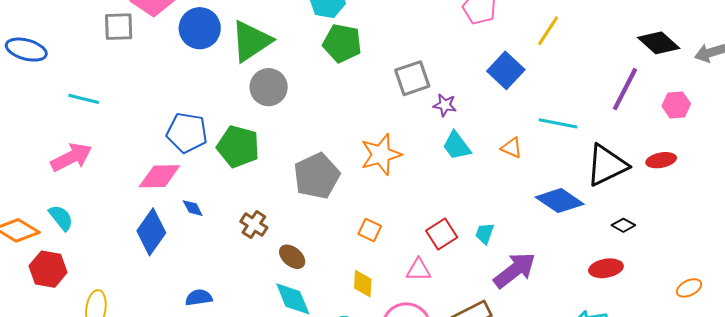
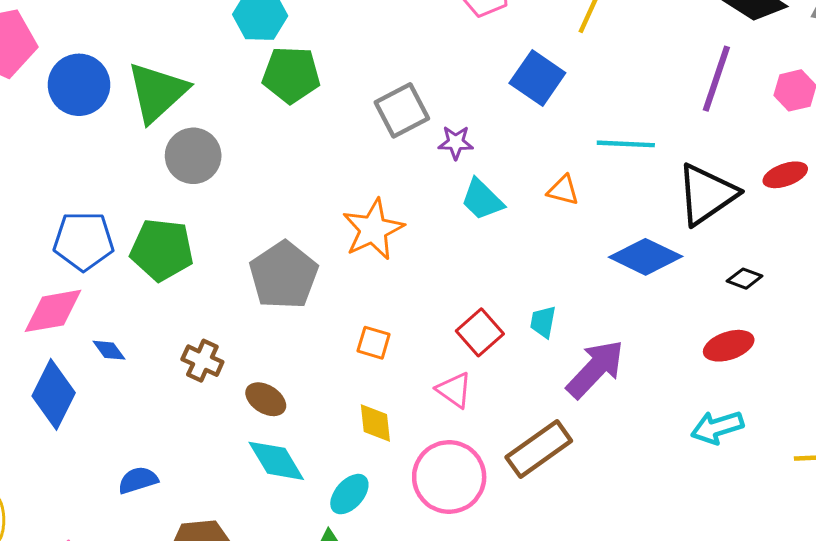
pink triangle: (419, 270) -> (454, 390), turned 44

